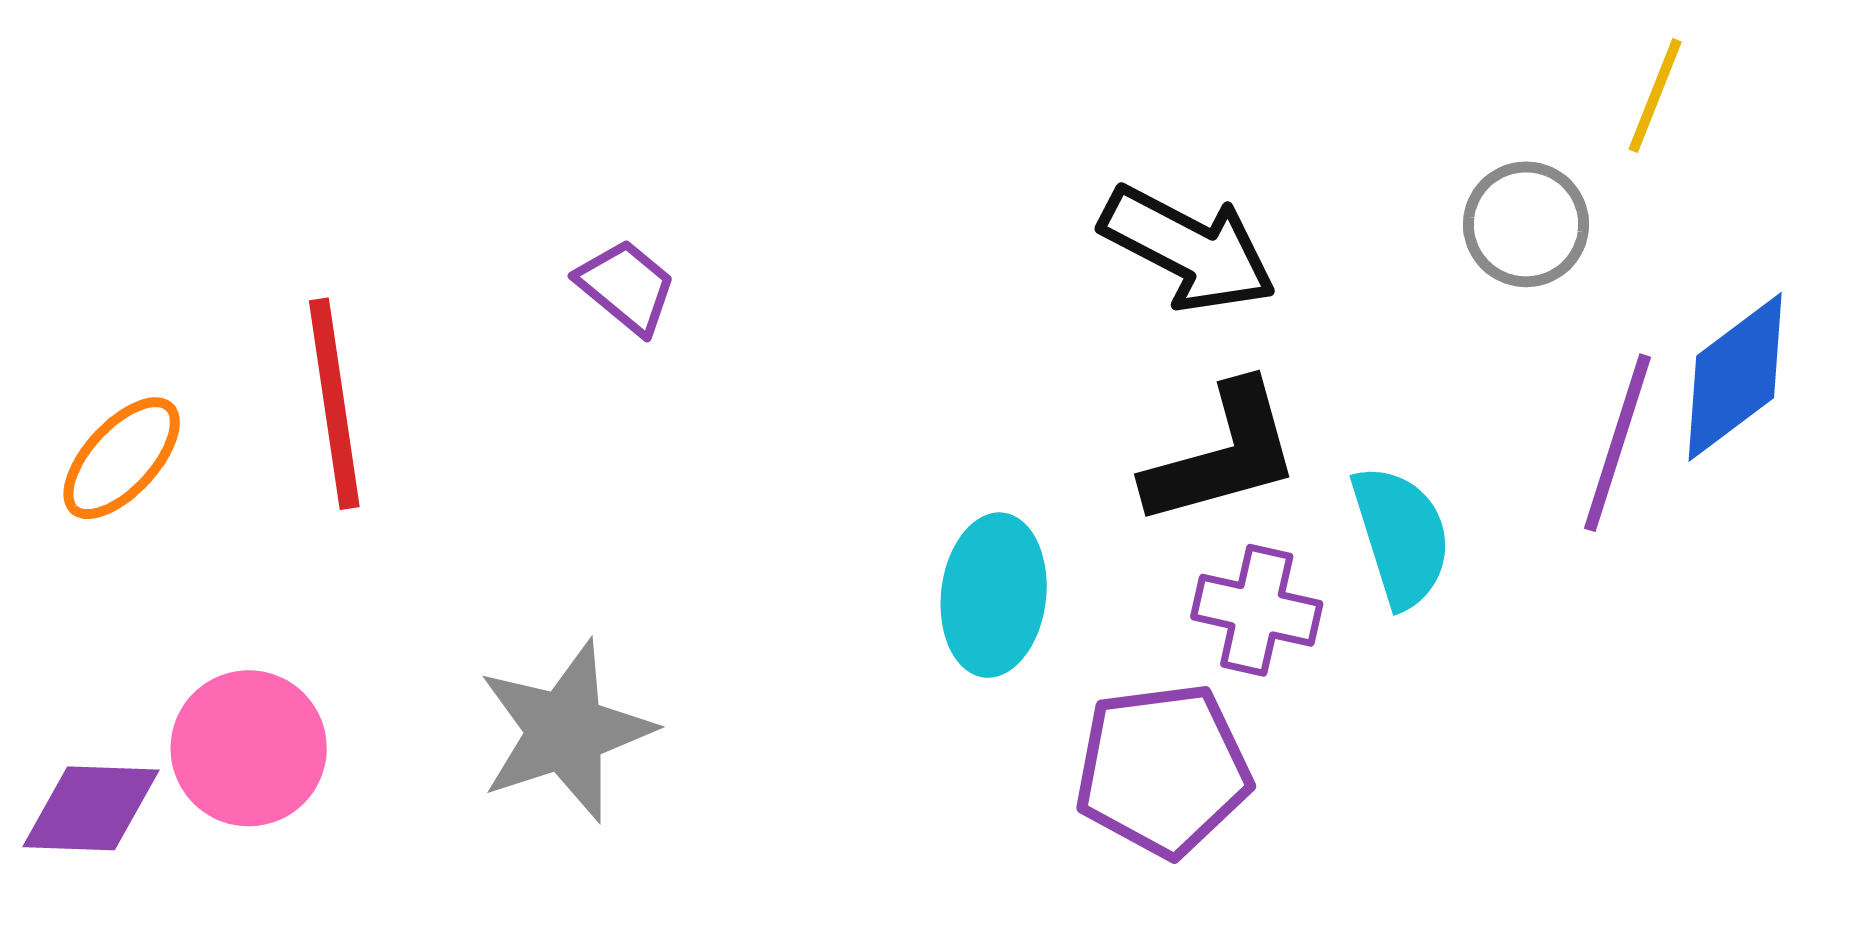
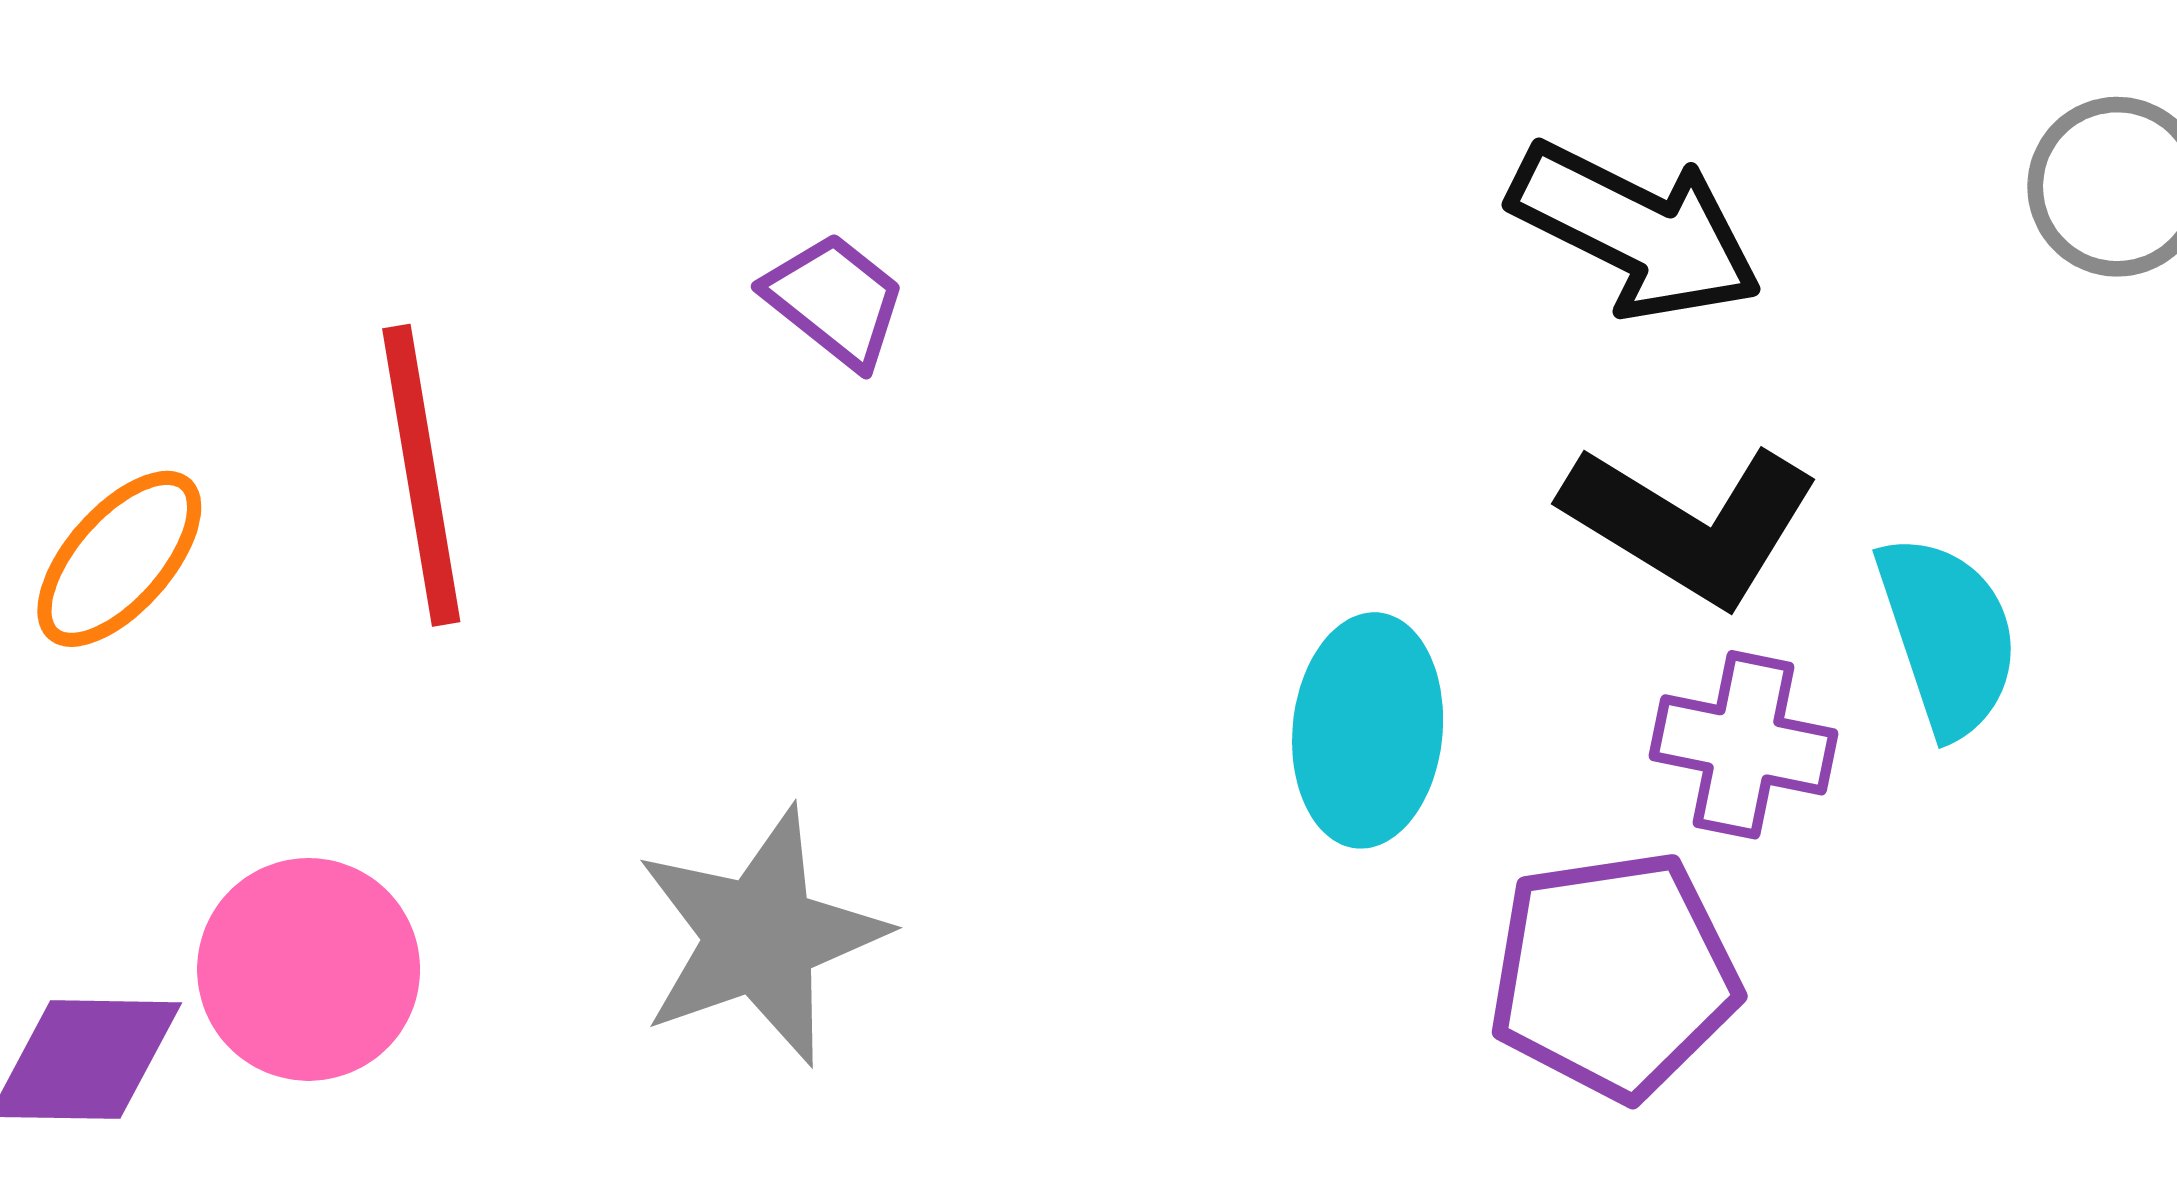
black L-shape: (1223, 454) -> (1691, 523), turned 48

